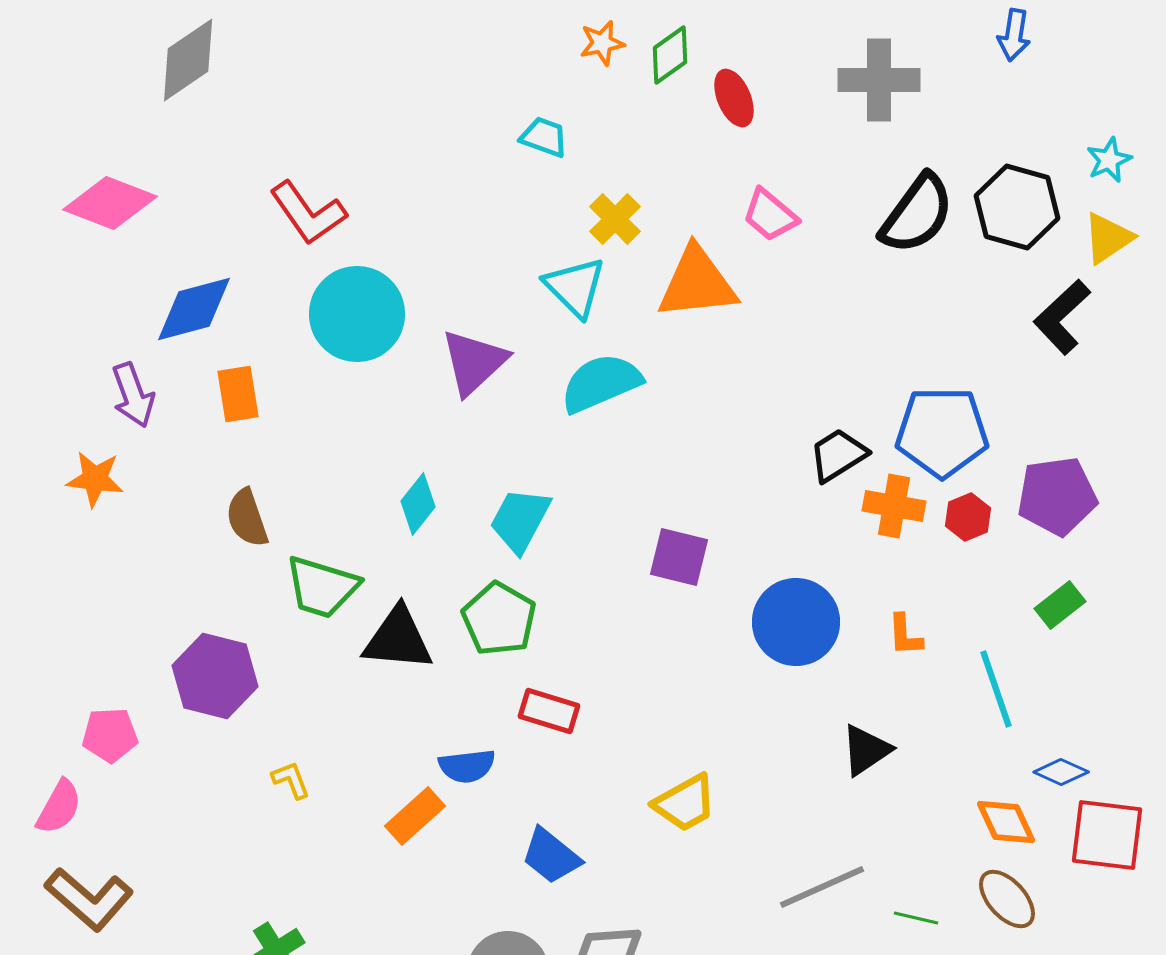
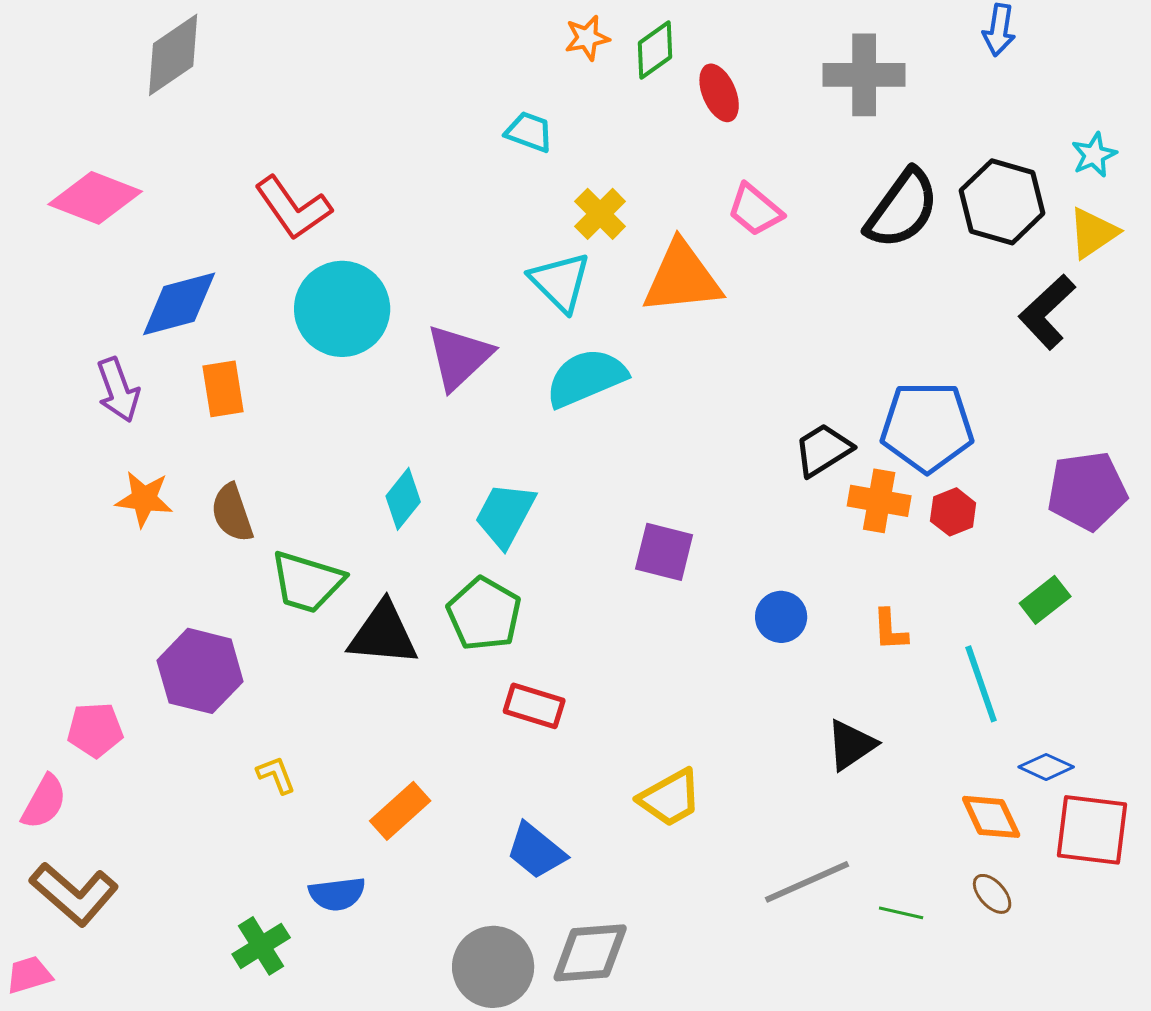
orange star: (95, 479) -> (144, 499), moved
purple pentagon: (1057, 496) -> (1087, 491), moved
blue circle: (796, 622) -> (781, 617), size x0.6
blue semicircle: (467, 766) -> (337, 894), moved
brown ellipse: (1007, 899) -> (992, 894), size x0.7

